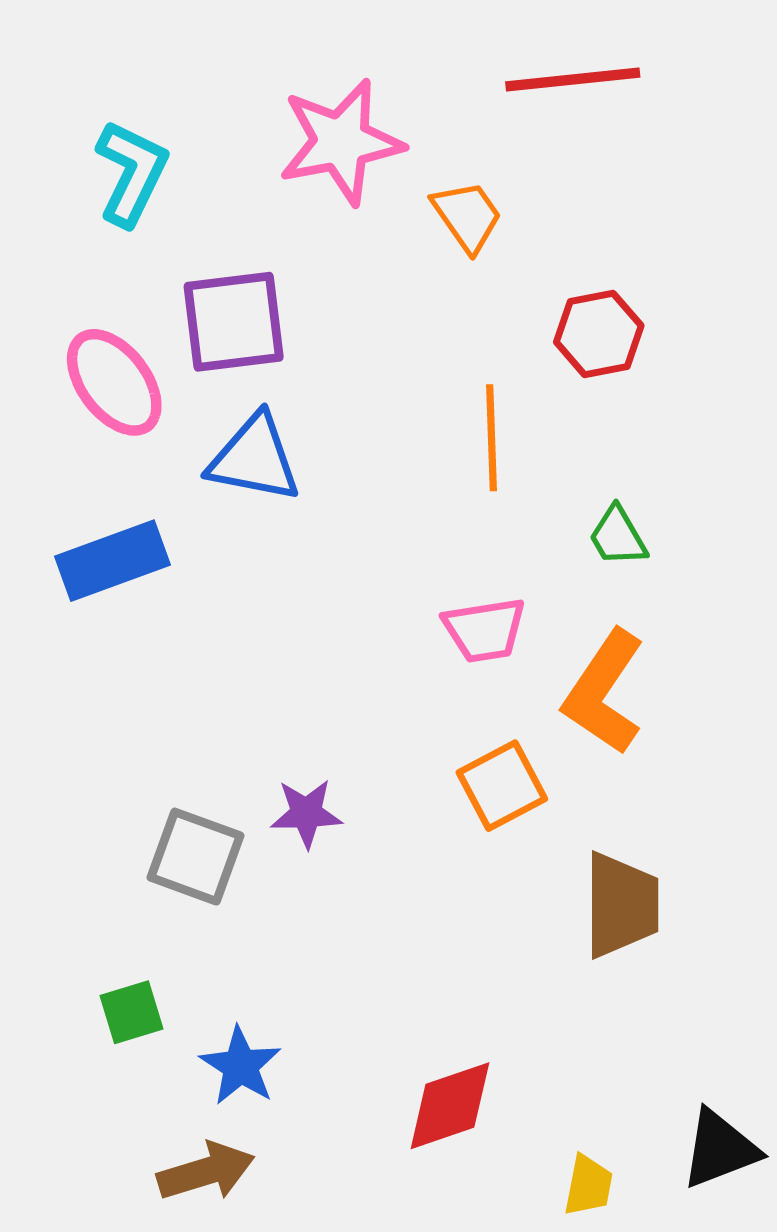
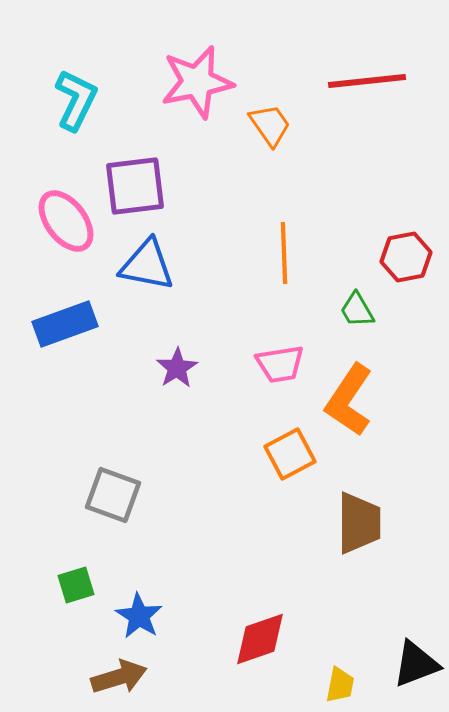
red line: (573, 80) -> (367, 81), moved
red hexagon: (599, 334) -> (406, 257), moved
purple star: (306, 813) -> (177, 368), moved, turned -30

